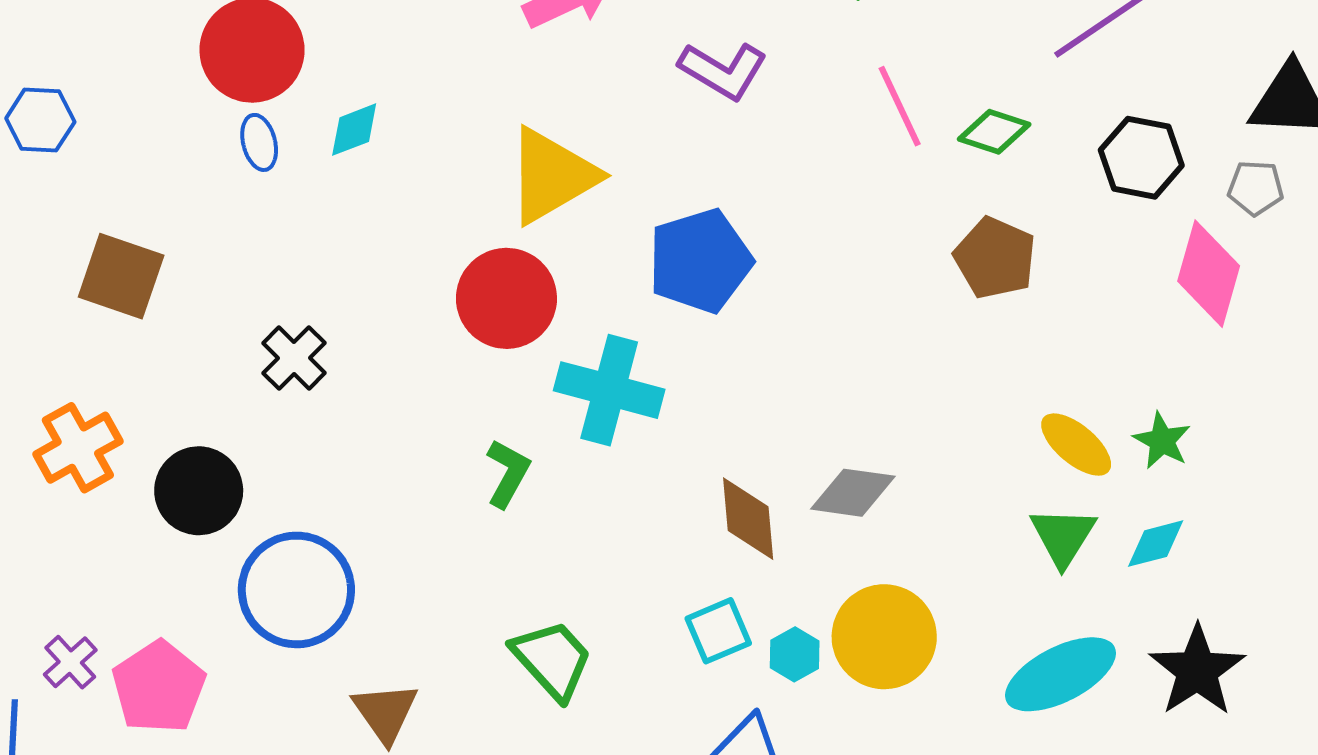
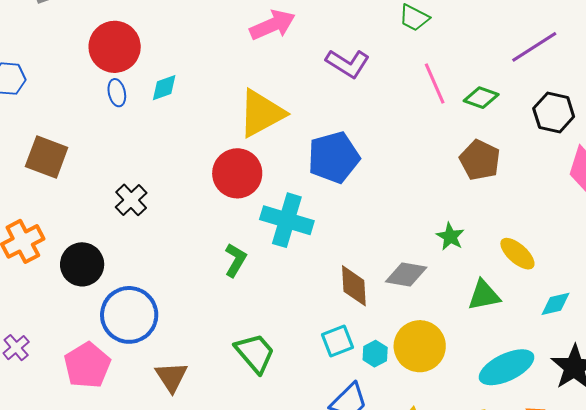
green star: (1162, 441) -> (450, 237), moved
green triangle: (1063, 536) -> (484, 295), moved, turned 45
pink pentagon: (159, 687) -> (87, 365), moved

